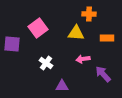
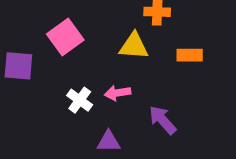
pink arrow: (83, 59) -> (118, 93), moved
purple arrow: (103, 74) -> (163, 120), moved

